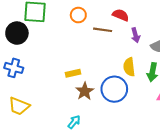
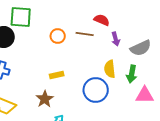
orange circle: (78, 15) -> (58, 36), moved
brown star: (85, 91) -> (45, 99), moved

